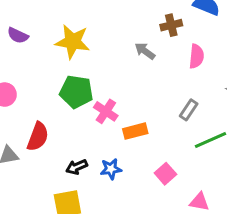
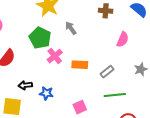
brown cross: (171, 25) -> (106, 11), moved
gray arrow: (145, 51) -> (71, 28), moved
orange rectangle: (135, 131) -> (80, 65), moved

